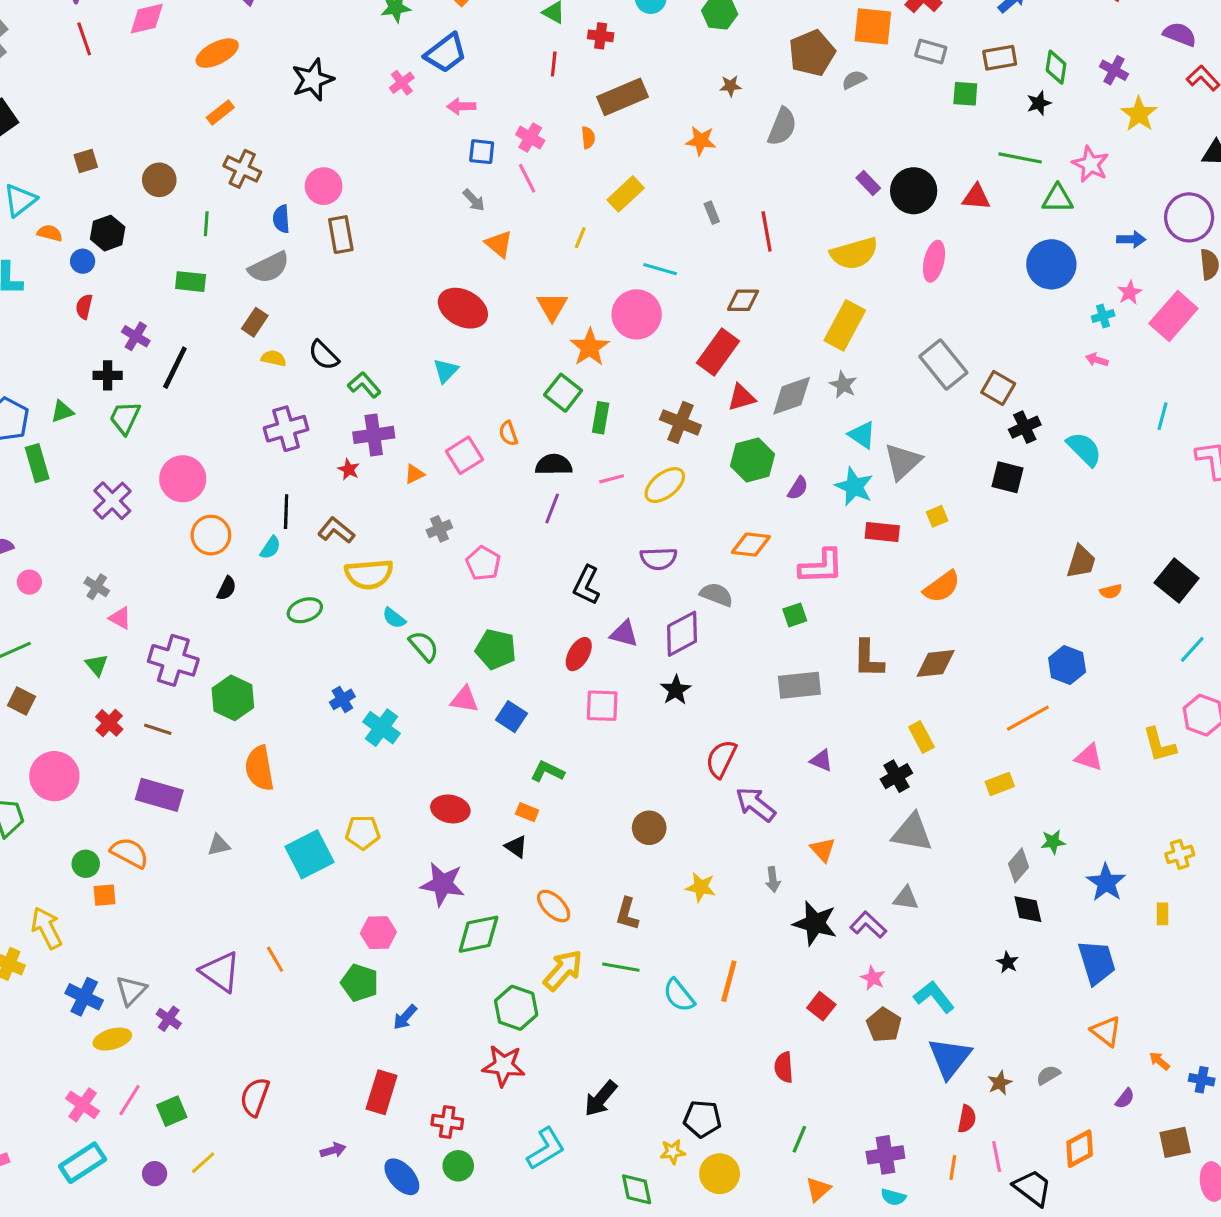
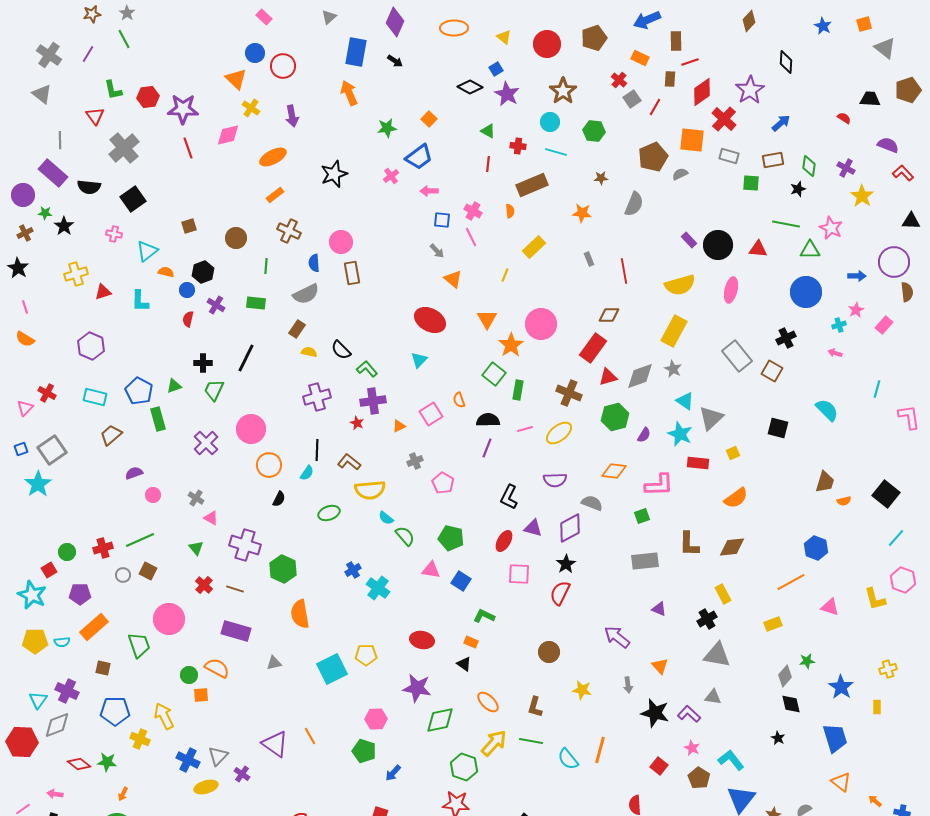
cyan line: (660, 269) -> (556, 152), moved
pink rectangle: (1173, 316) -> (884, 325), size x0.6
purple cross: (136, 336) -> (216, 305), moved
black cross: (1025, 427) -> (786, 338), moved
red semicircle: (721, 759) -> (560, 593), moved

